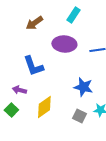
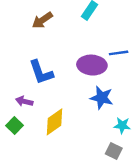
purple ellipse: (64, 44) -> (92, 65), moved
gray square: (79, 116) -> (114, 151), moved

